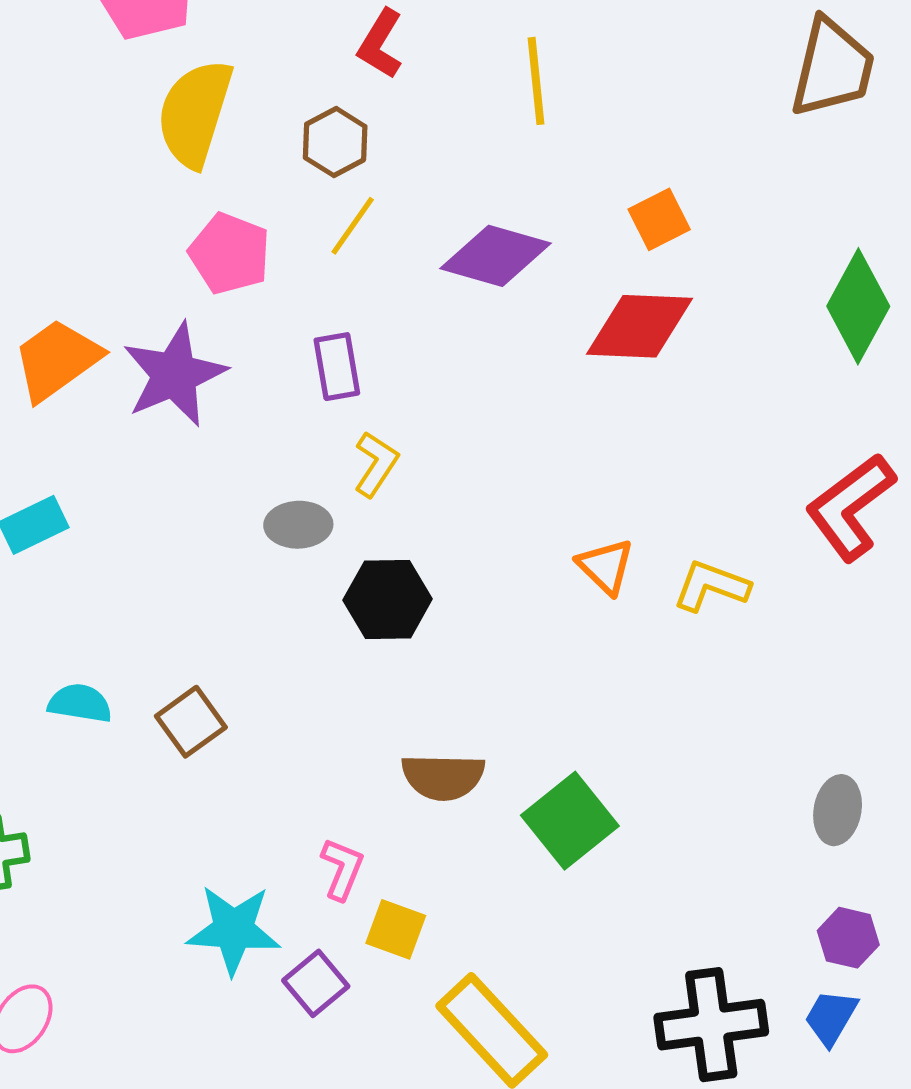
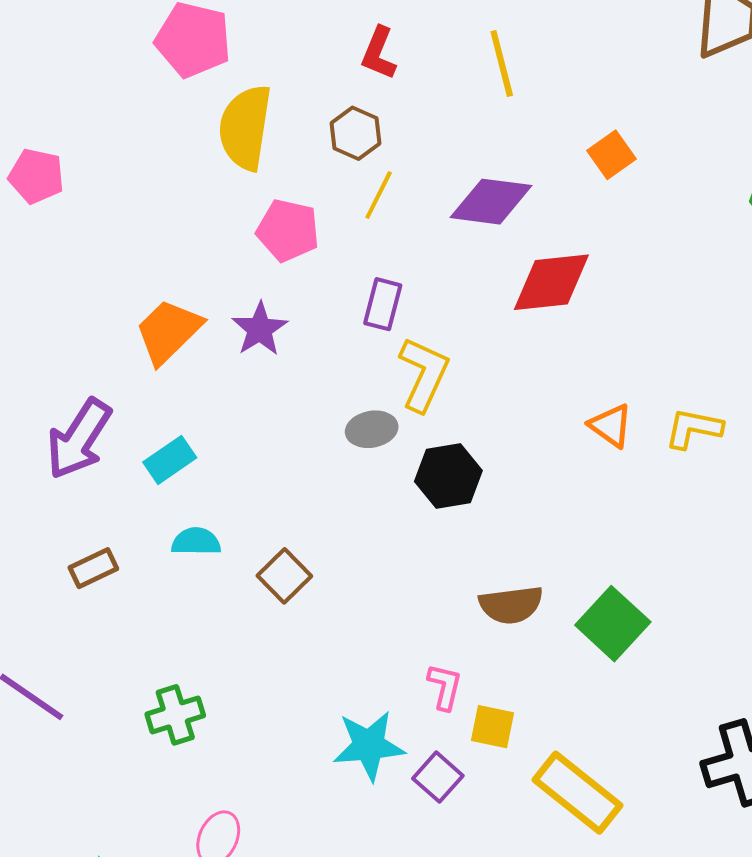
red diamond: (639, 326) -> (551, 282), moved
purple rectangle: (337, 367) -> (383, 304), turned 33
purple star: (174, 375) -> (260, 329), size x0.7
yellow L-shape: (376, 464) -> (424, 374), size x1.5
cyan semicircle: (80, 703) -> (196, 542), moved
brown square: (191, 722) -> (284, 576), moved

